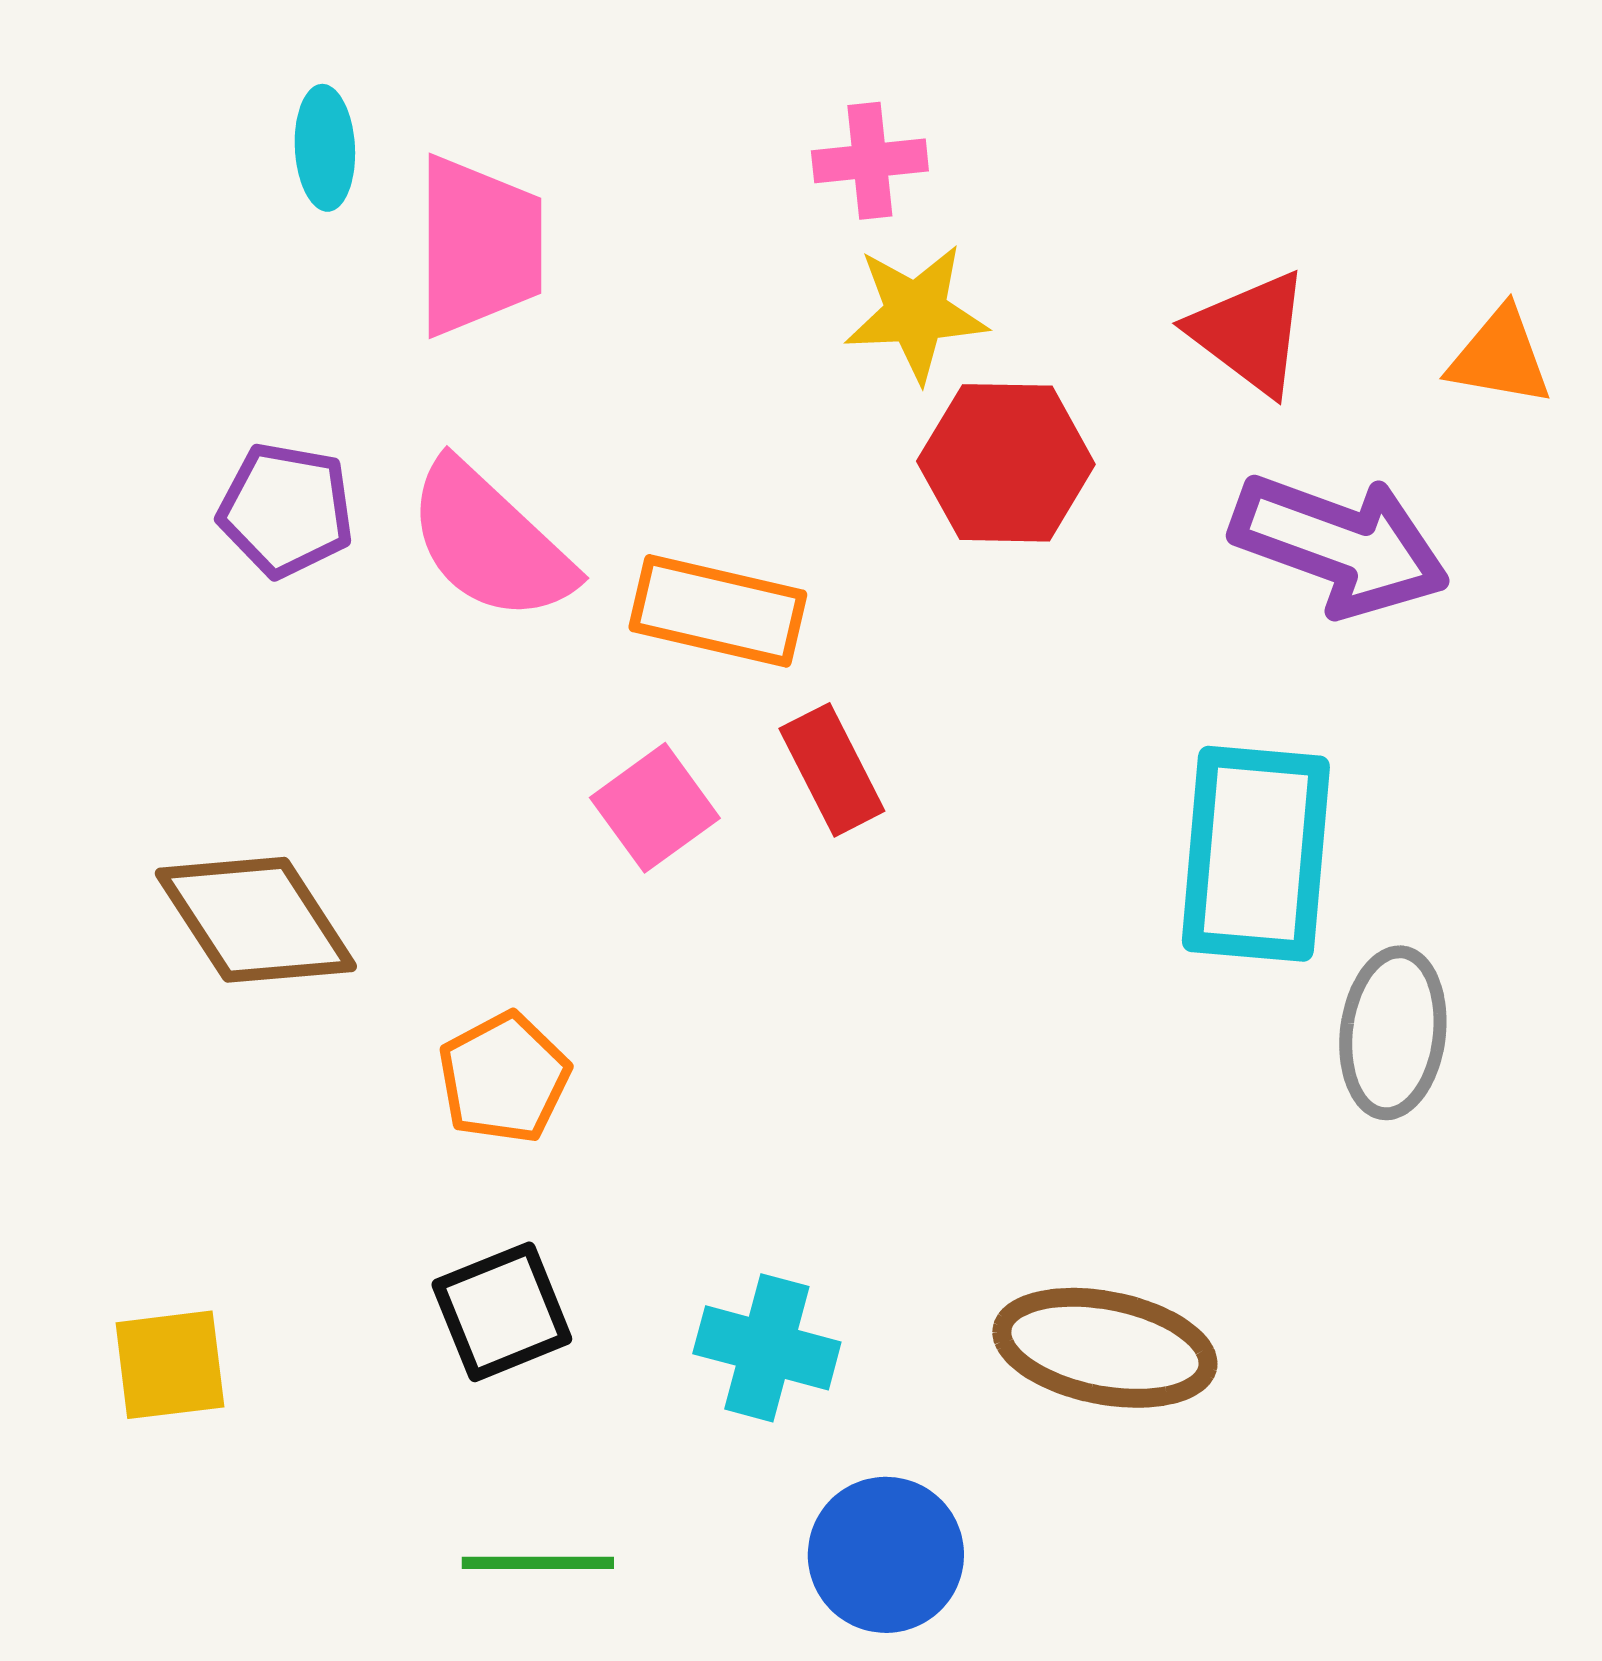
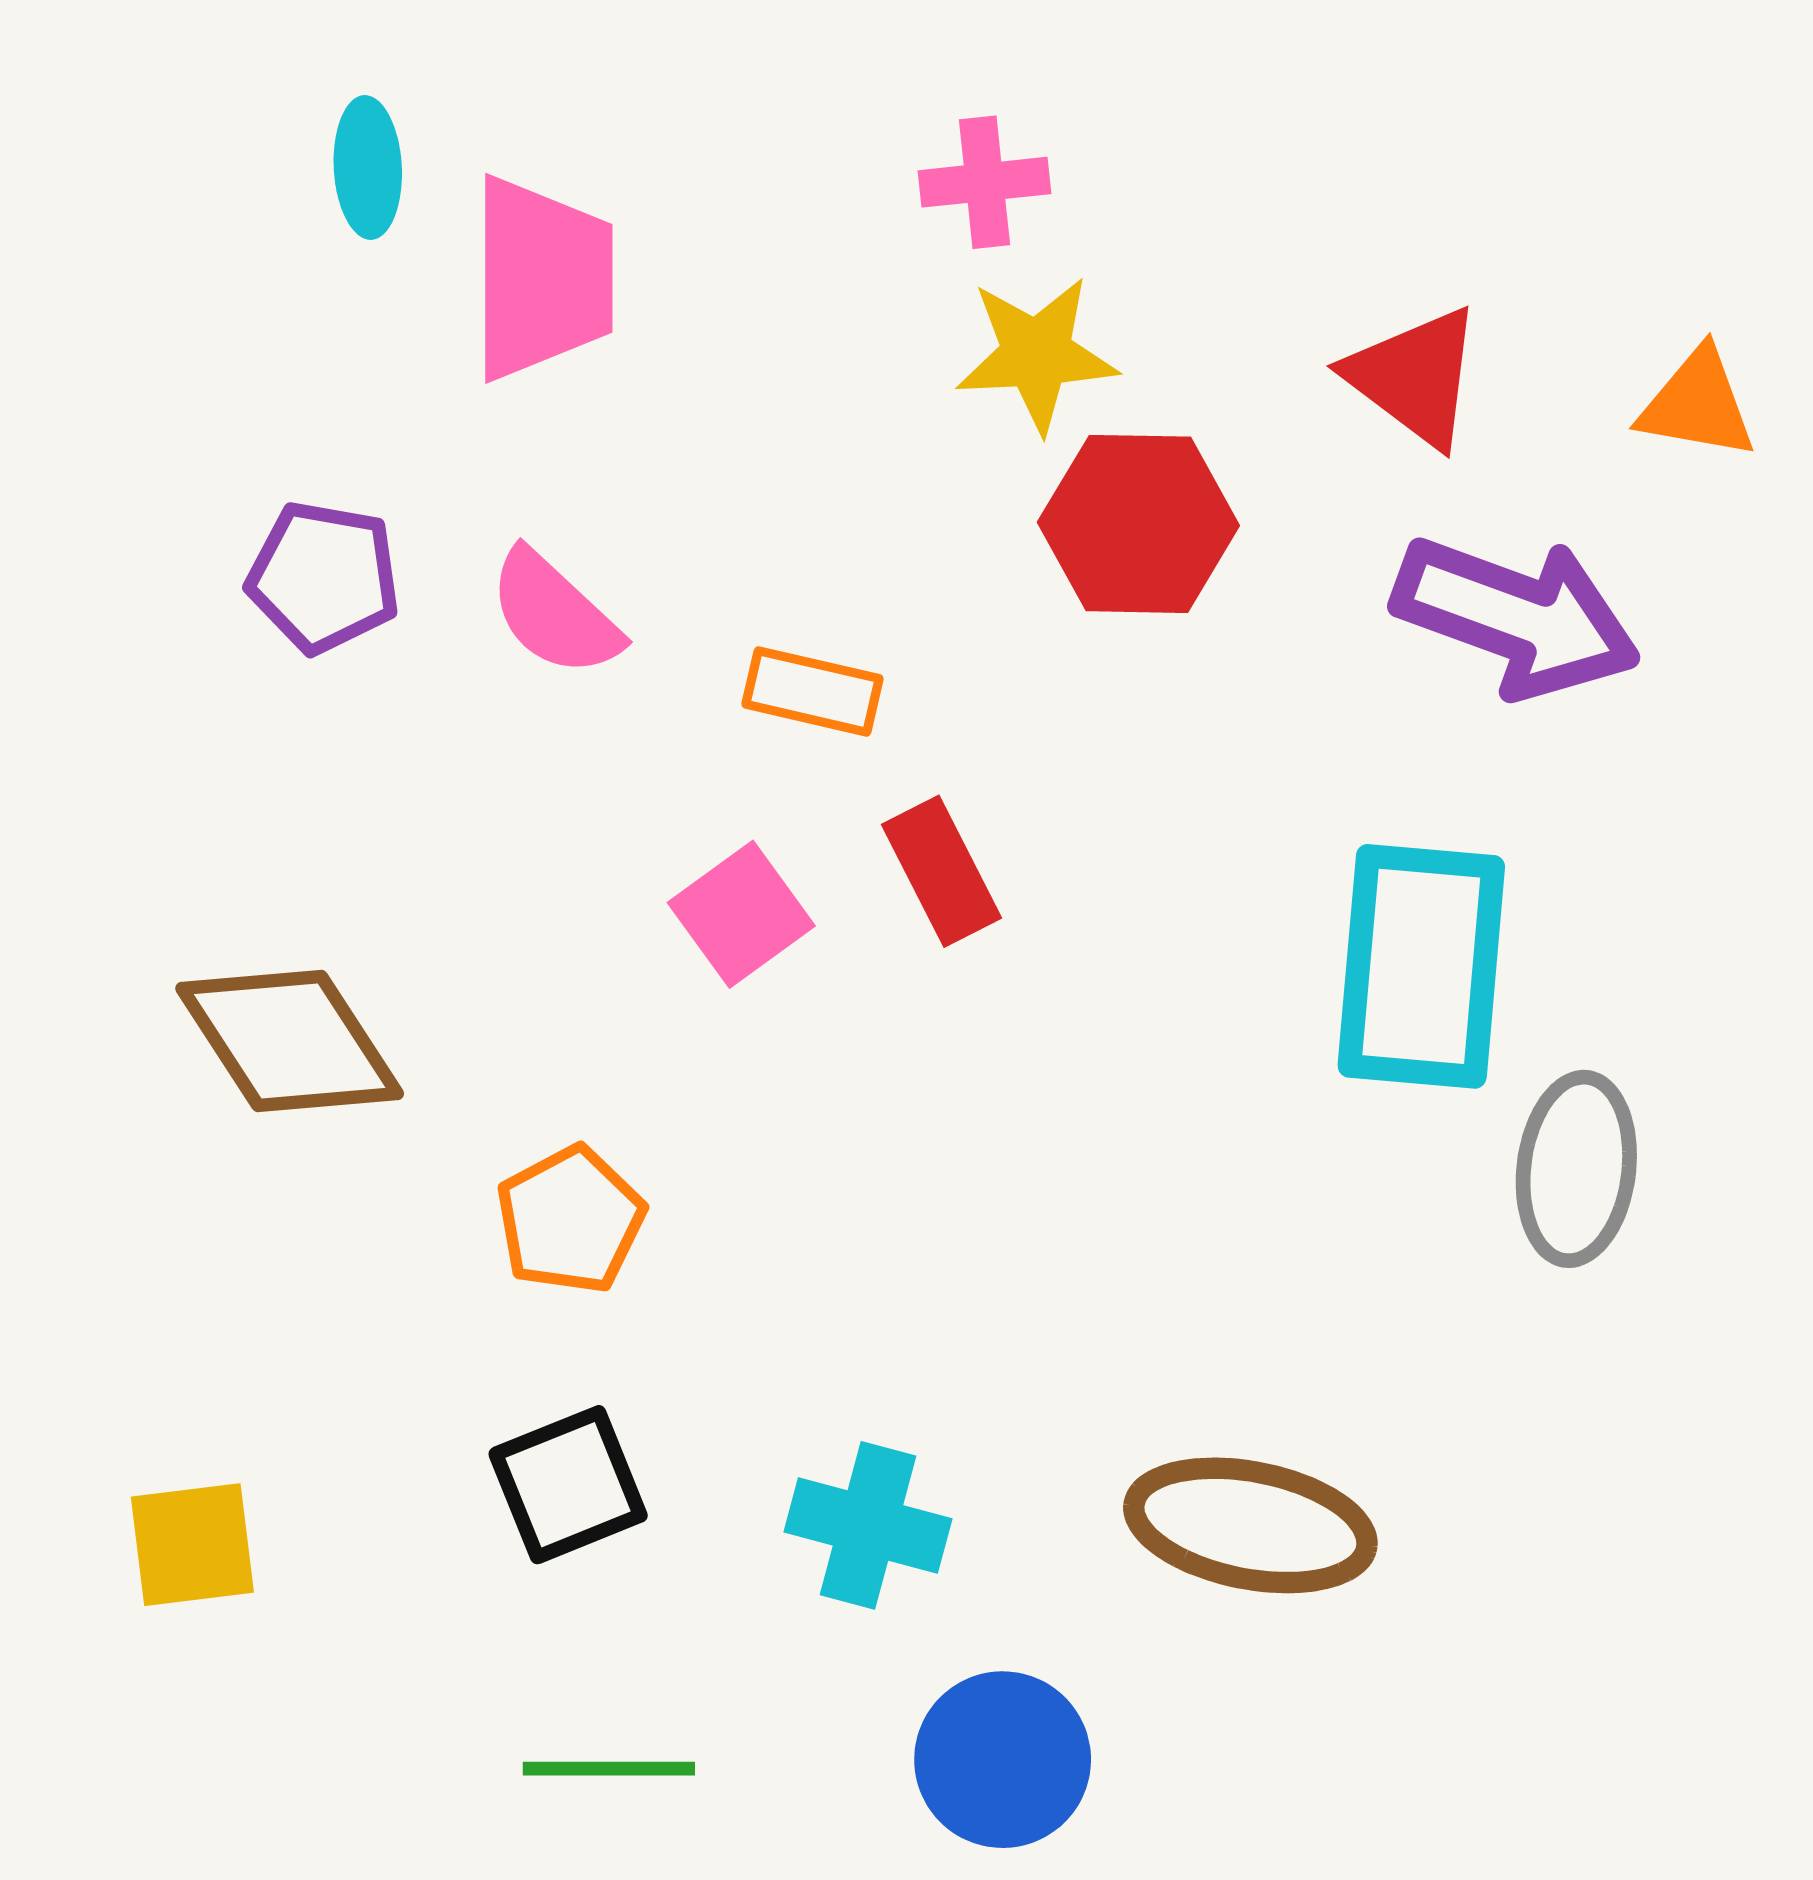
pink semicircle: (490, 542) -> (554, 613), size x0.7
orange rectangle: (718, 611) -> (812, 691), size x0.7

